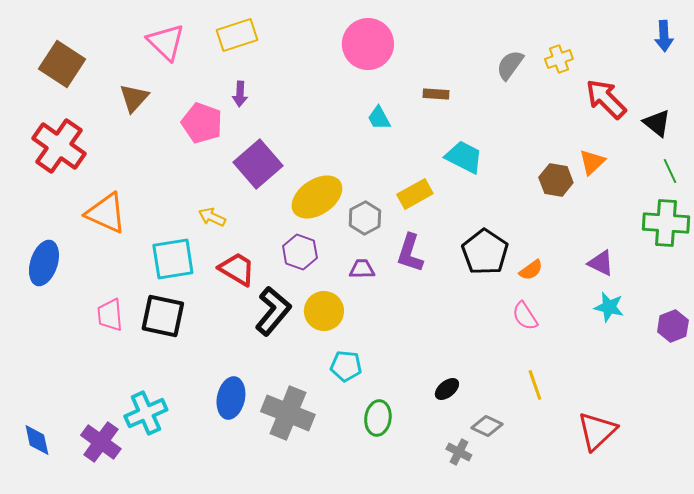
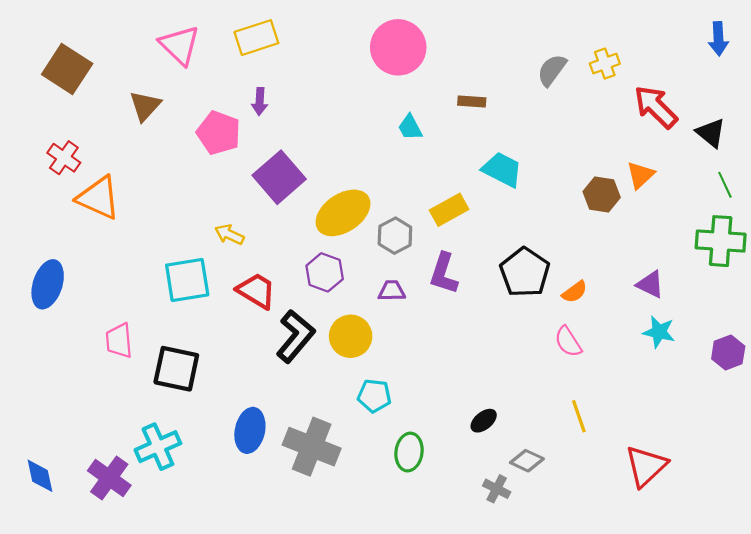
red cross: (59, 146) -> (64, 158), size x0.6
orange triangle: (106, 213) -> (98, 198), moved
black square: (163, 316) -> (176, 369), moved

